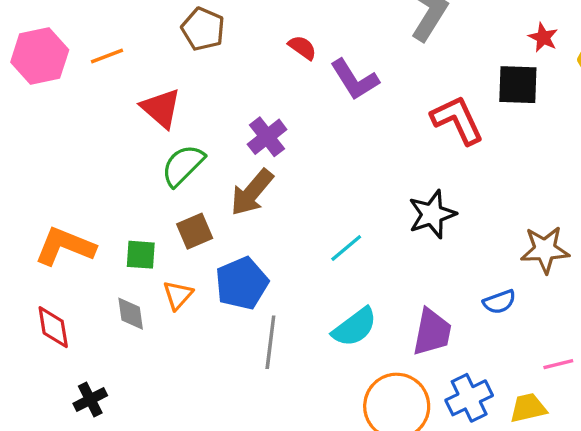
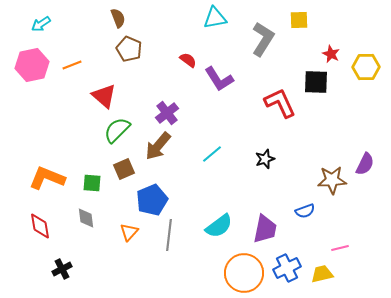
black star: (432, 214) -> (265, 159), size x0.7
cyan line: (346, 248) -> (212, 154), moved
orange triangle: (178, 295) -> (129, 232), moved

